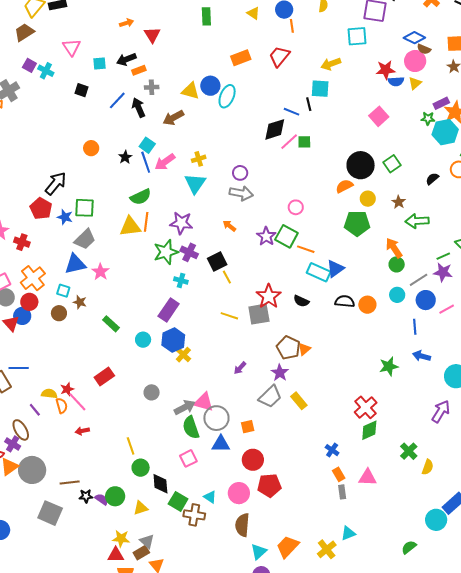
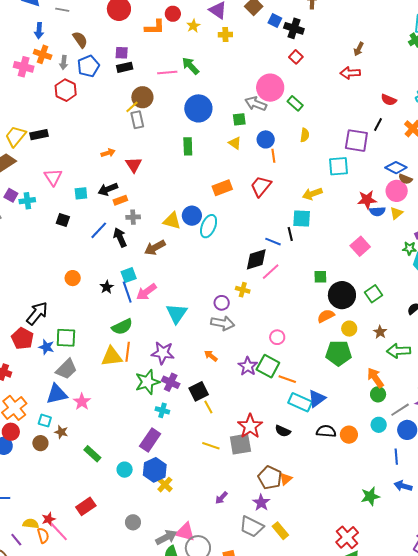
cyan cross: (46, 71) -> (27, 201), turned -35
green square: (304, 142) -> (320, 277), moved
cyan square: (147, 145) -> (129, 275), turned 35
yellow cross: (199, 159) -> (243, 290), moved, turned 32
gray trapezoid: (270, 397) -> (252, 526), turned 70

